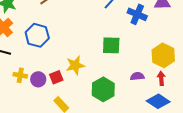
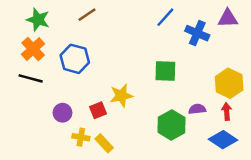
yellow cross: (20, 75) -> (81, 137), moved
purple circle: (38, 79) -> (62, 113), moved
green hexagon: (103, 89) -> (172, 125), moved

